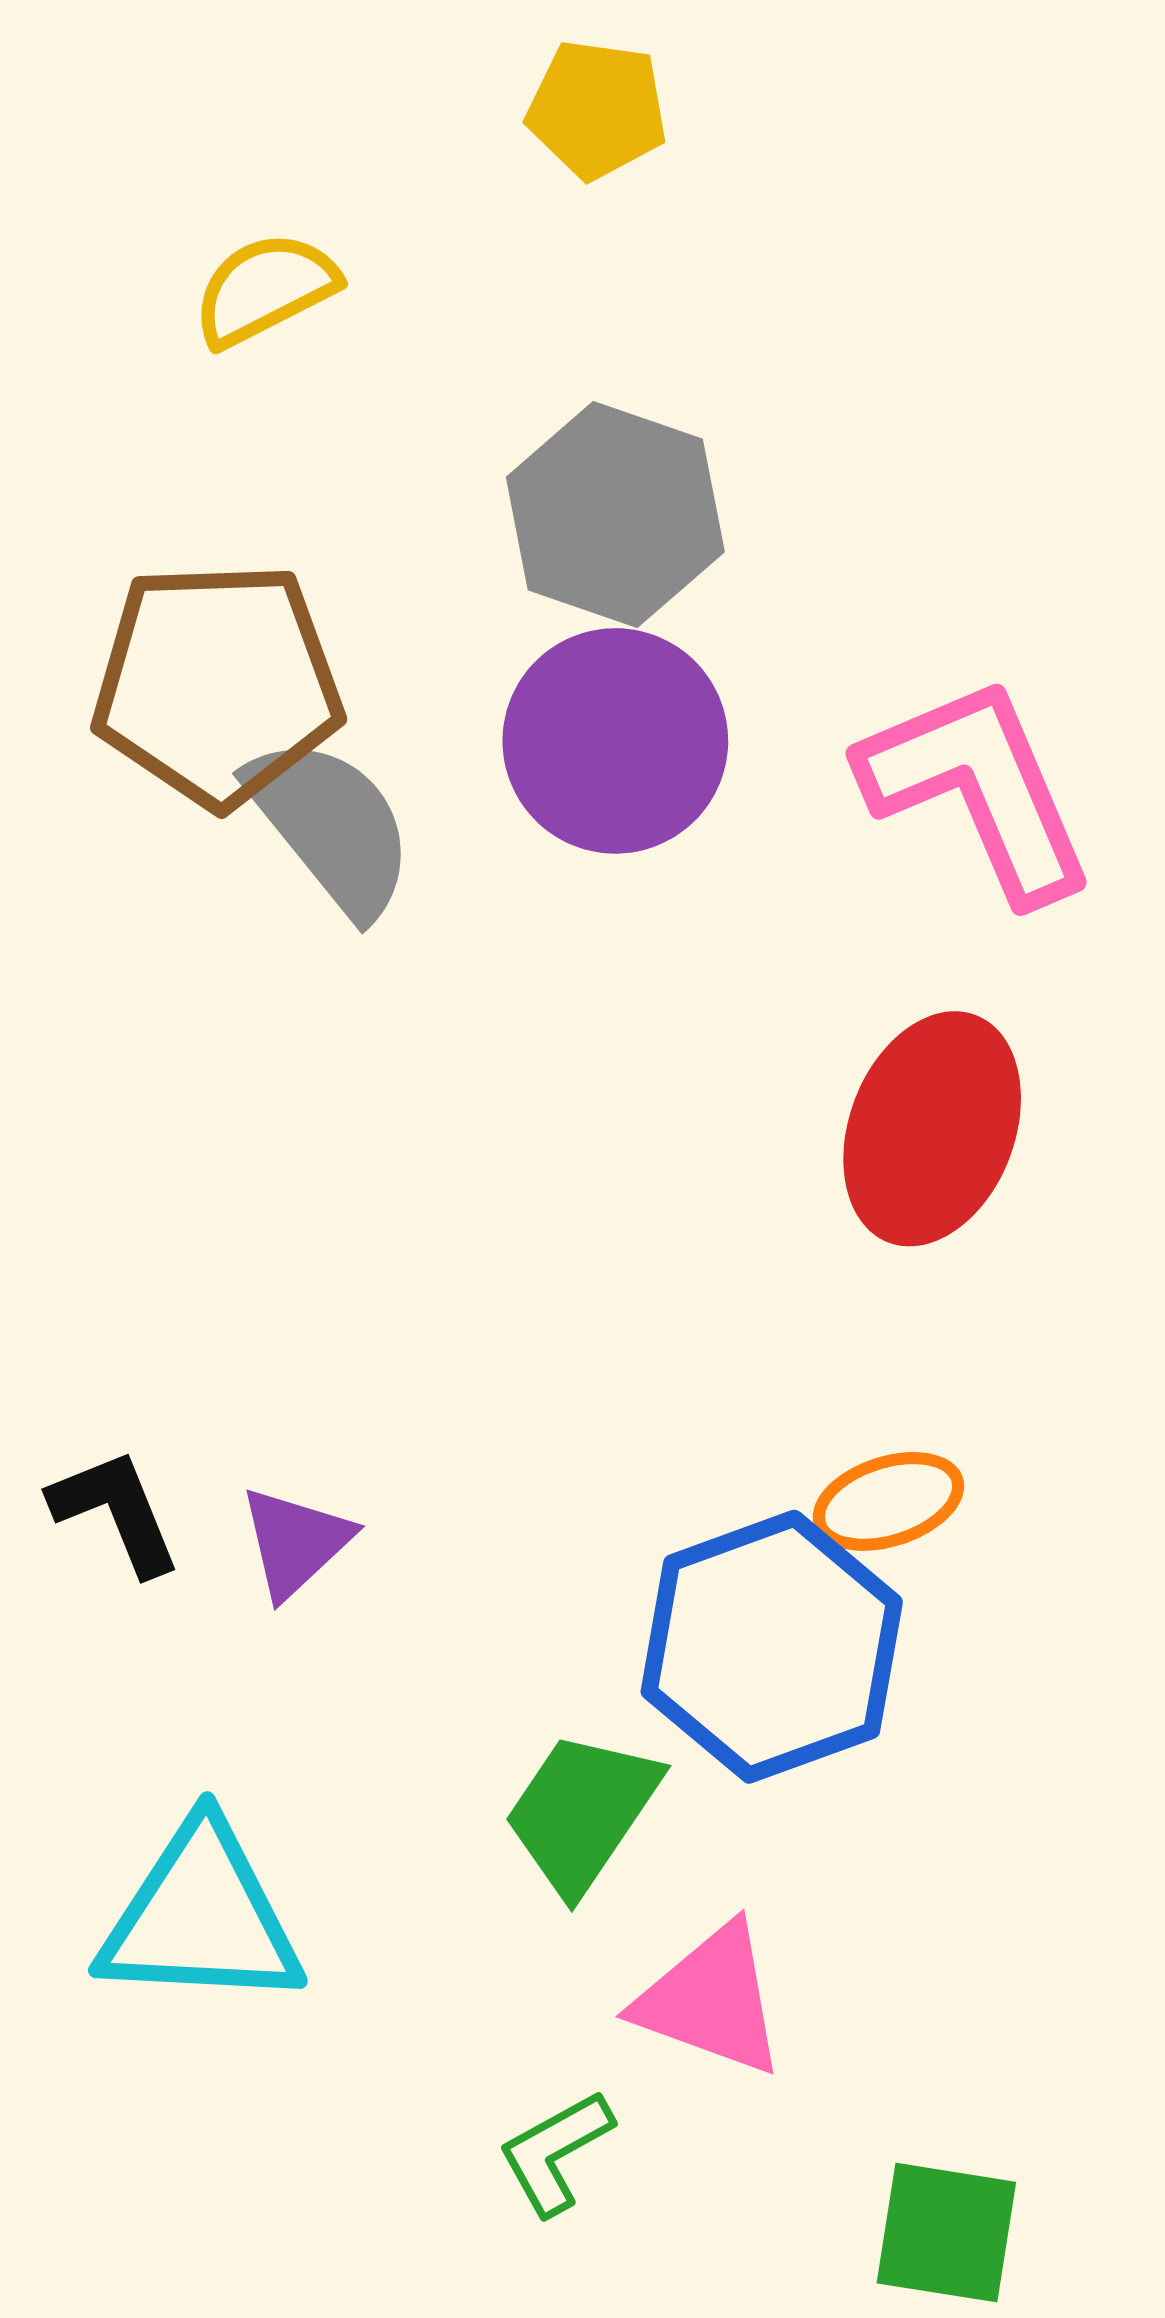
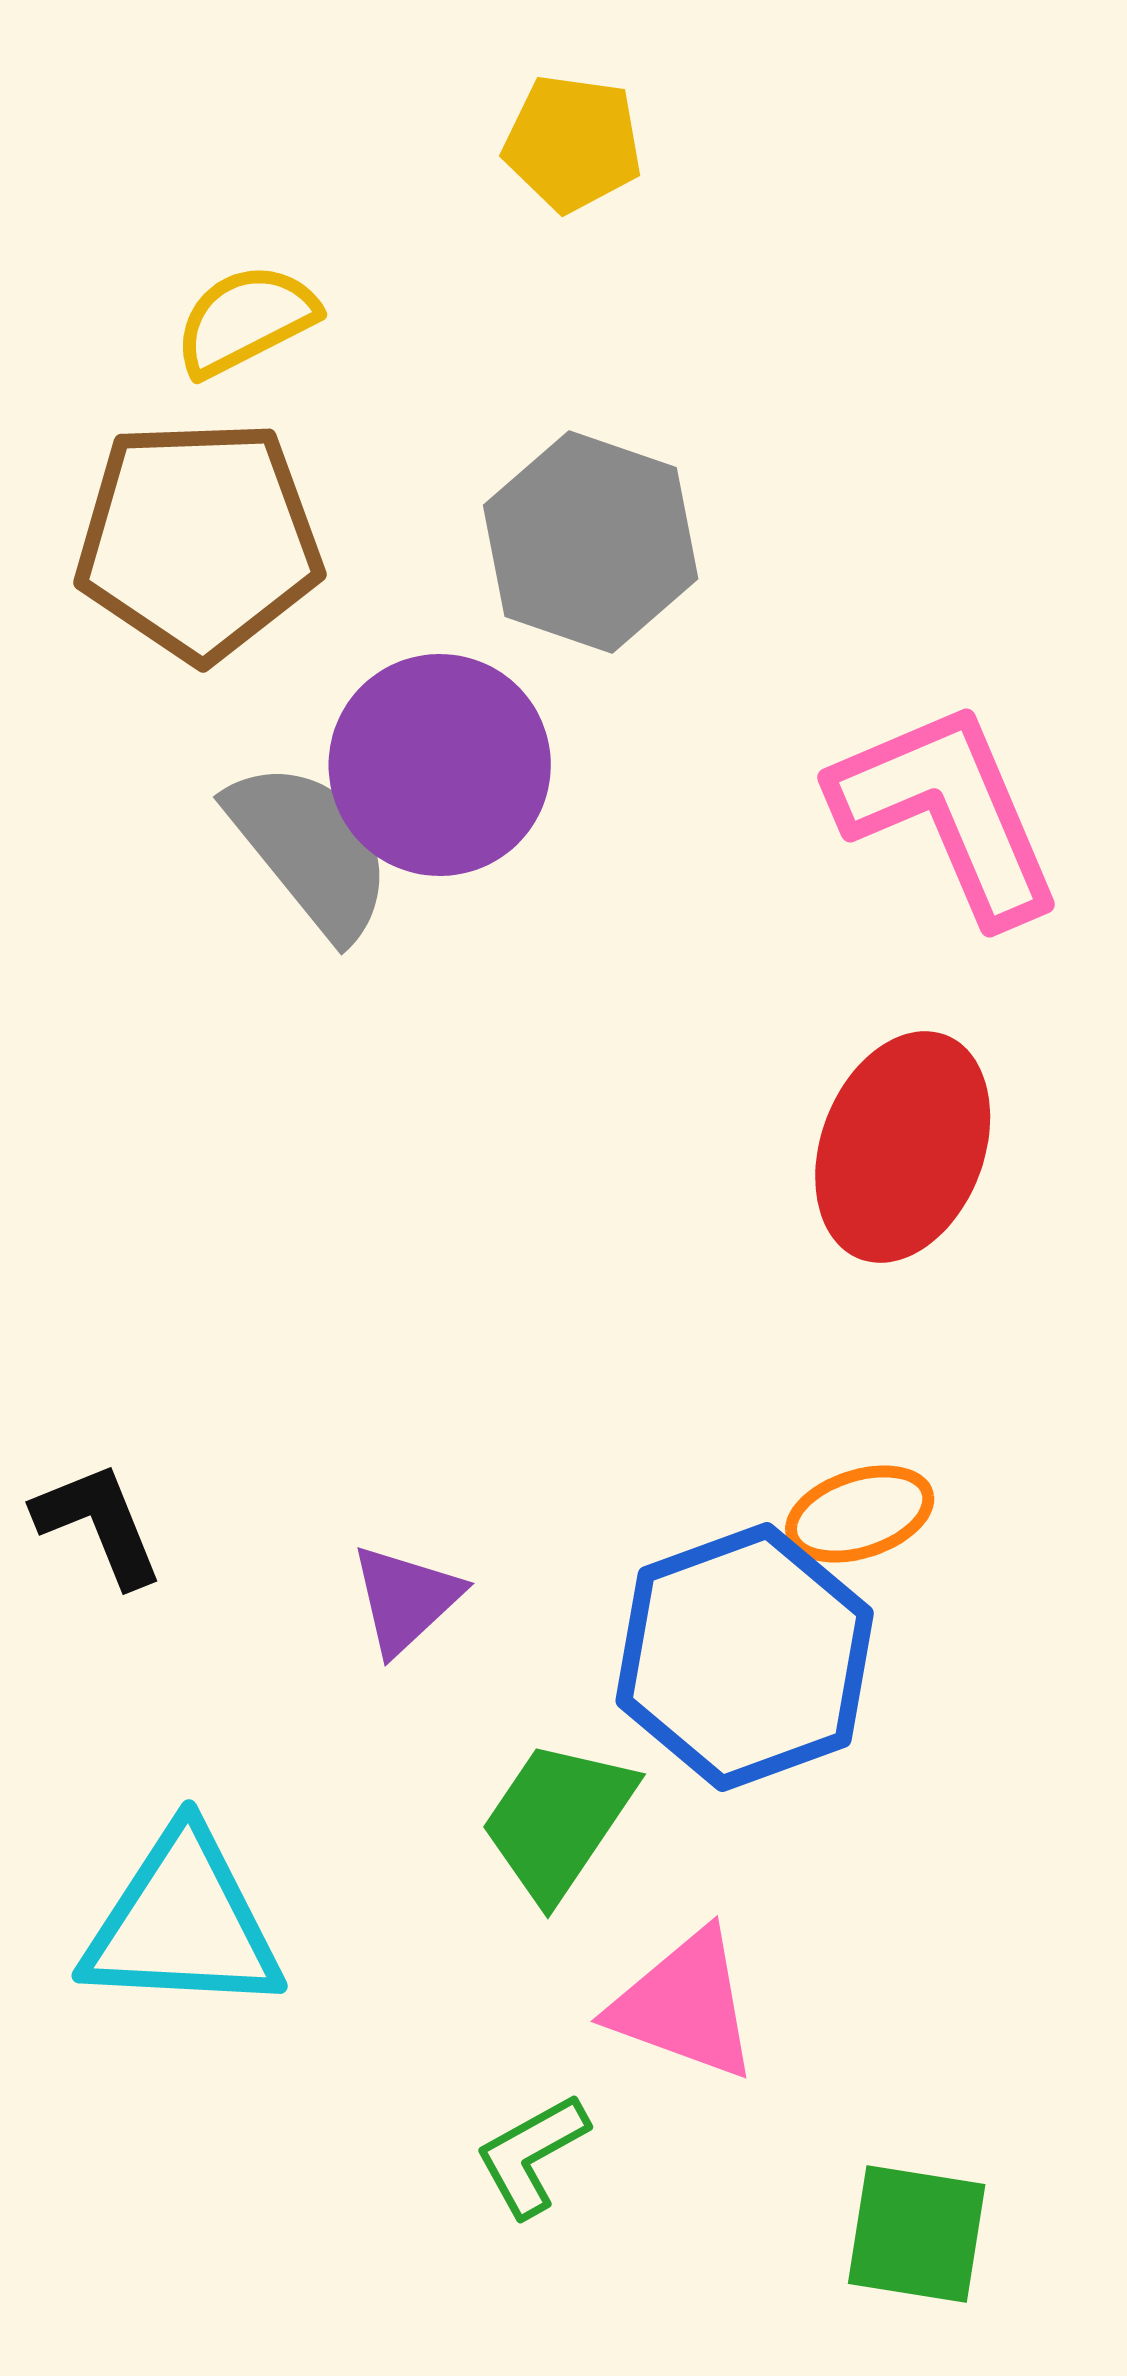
brown pentagon: (217, 684) -> (199, 540), moved
purple circle: (615, 741) -> (440, 765), moved
purple triangle: (295, 1542) -> (406, 1599), moved

